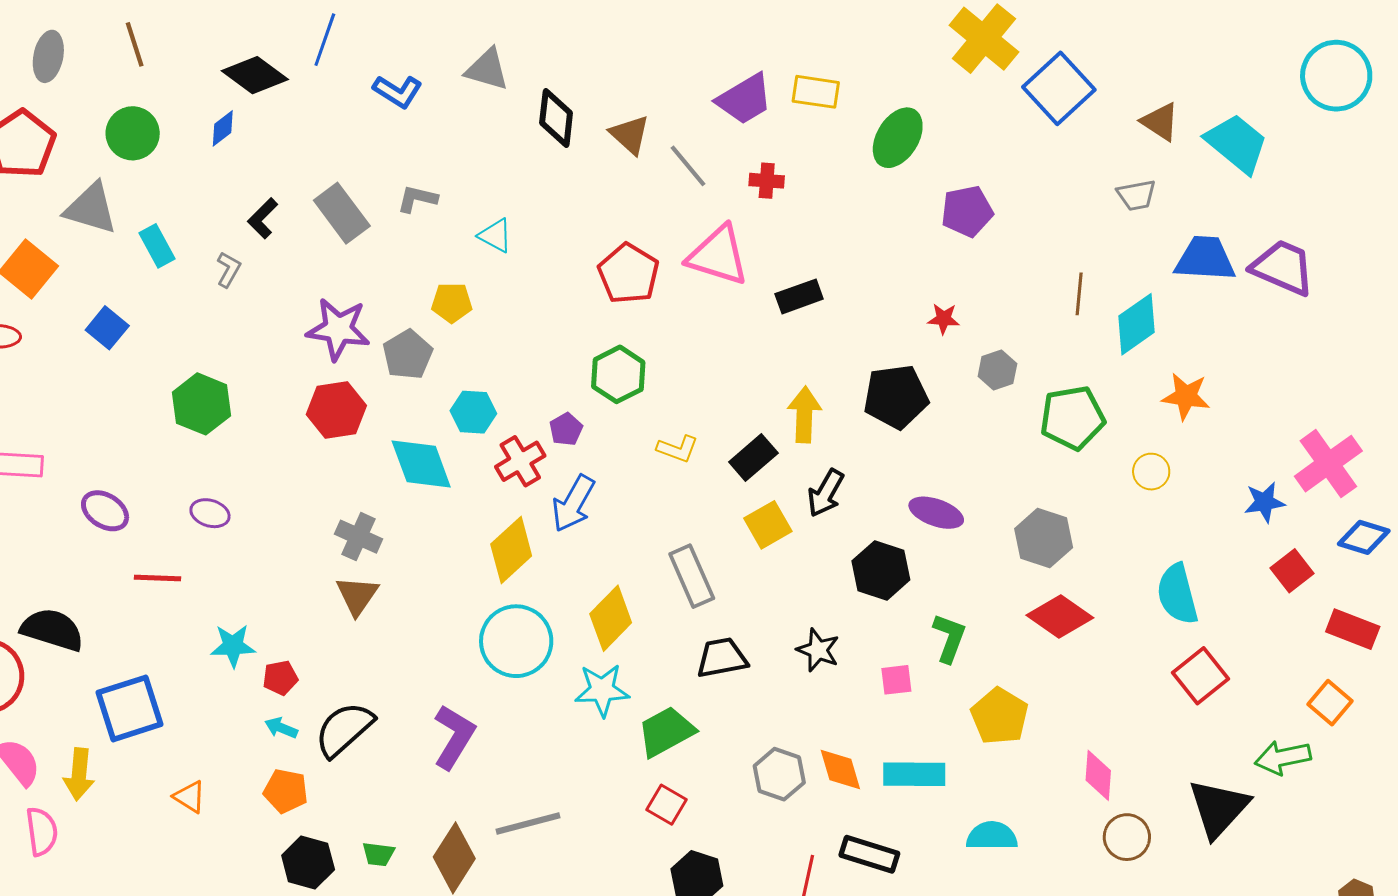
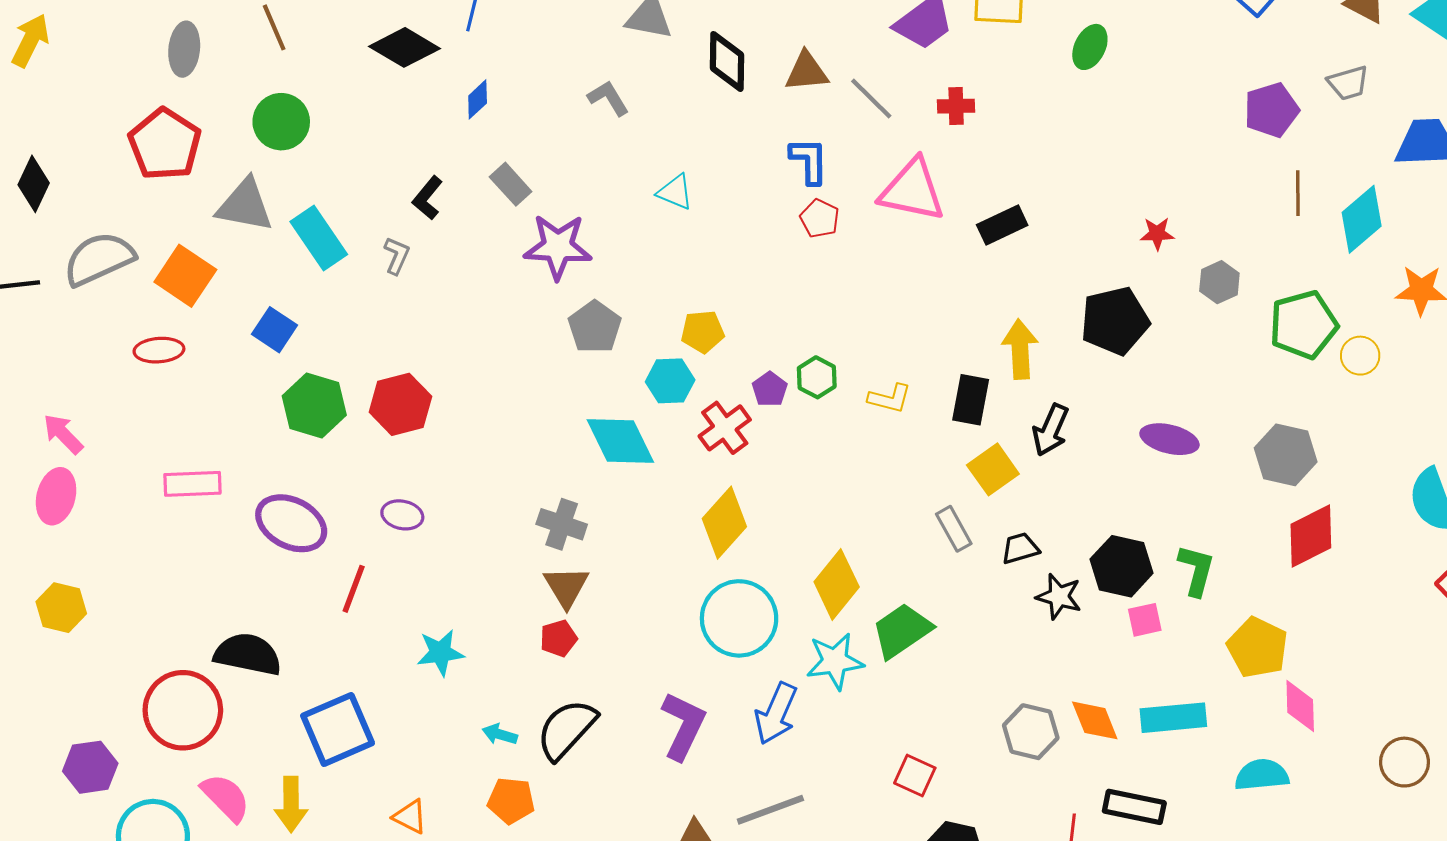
blue L-shape: (398, 91) -> (809, 161), moved, turned -117
blue diamond: (223, 128) -> (478, 99), moved
brown triangle: (630, 135) -> (807, 71), turned -42
green ellipse: (898, 138) -> (1090, 47), size x0.7
gray L-shape: (417, 199) -> (608, 98), moved, turned 51
purple pentagon: (967, 211) -> (1271, 110), moved
gray rectangle: (342, 213) -> (511, 184), size x0.7
cyan rectangle: (157, 246) -> (319, 238), size x1.4
red pentagon: (629, 274) -> (820, 218), size x0.6
yellow pentagon: (452, 303) -> (703, 332), moved
purple star: (338, 329) -> (558, 247), moved
green hexagon: (618, 374) -> (817, 377), moved, size x0.7
green hexagon: (201, 404) -> (314, 405), moved
red hexagon: (336, 410) -> (400, 404), moved
black rectangle: (753, 457) -> (971, 400), turned -33
yellow circle: (1151, 472) -> (1360, 356), moved
blue arrow: (573, 503) -> (776, 714), moved
purple ellipse: (105, 511) -> (291, 523), size x1.4
black hexagon: (881, 570) -> (1122, 566), moved
gray rectangle: (692, 576) -> (954, 529), moved, size x0.7
red line: (158, 578) -> (354, 589), turned -66
red diamond: (1060, 616) -> (1311, 536), turned -56
black trapezoid: (722, 658) -> (1020, 548), moved, size x0.7
red pentagon: (280, 678) -> (559, 638), moved
green trapezoid: (666, 732) -> (902, 631), moved
pink diamond: (1098, 775) -> (1300, 706), moved

